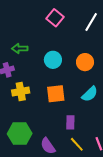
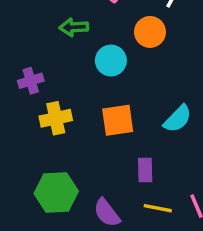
green arrow: (20, 49) -> (74, 27), moved
orange circle: (85, 62) -> (150, 32), moved
yellow line: (77, 144) -> (158, 208), turned -35

